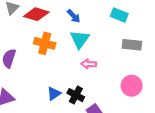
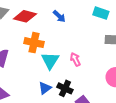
cyan triangle: (80, 39) -> (50, 61), moved
pink arrow: (89, 64) -> (75, 59), turned 64

